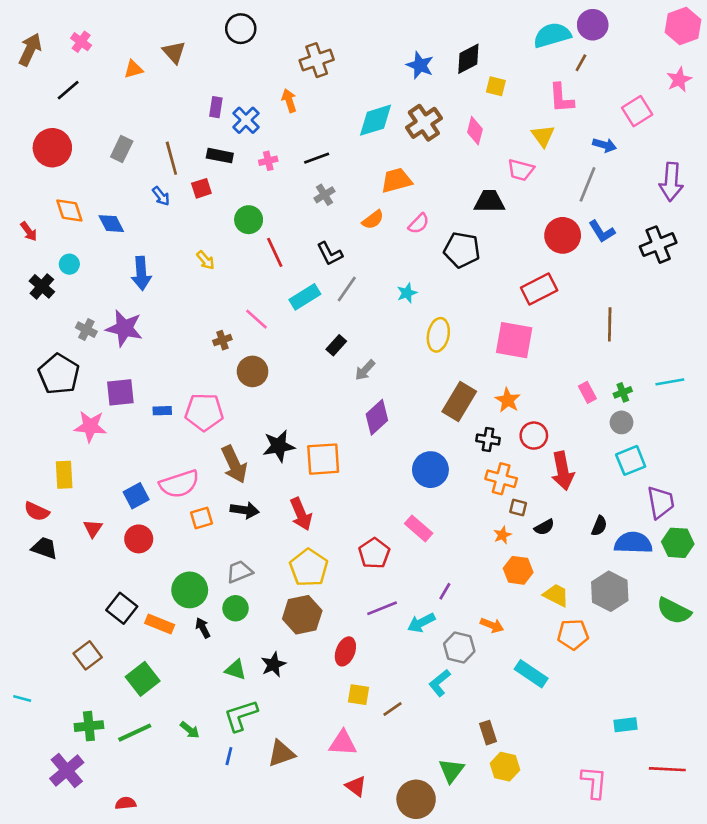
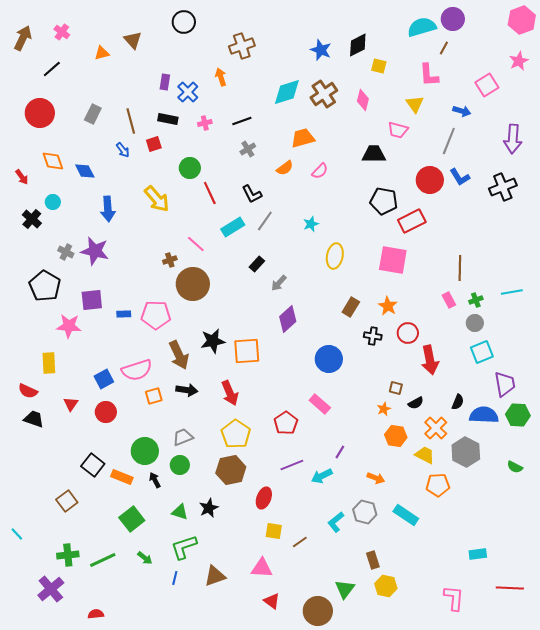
black pentagon: (462, 250) -> (384, 201), moved
yellow arrow: (205, 260) -> (157, 199), size x1.8
brown line: (610, 324) -> (460, 268), moved
brown circle: (253, 371) -> (193, 284), size x1.4
brown rectangle: (459, 402) -> (351, 307), size x0.7
orange cross: (501, 479) -> (436, 428), moved, turned 30
green semicircle: (674, 611) -> (515, 467), size x0.6
gray hexagon: (459, 648) -> (365, 512), moved
green square: (143, 679) -> (132, 519), moved
cyan line: (22, 699) -> (17, 534), turned 32

